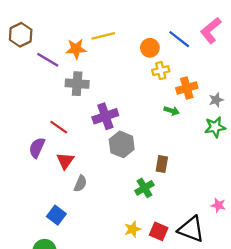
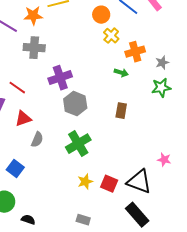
yellow cross: (161, 71) -> (111, 36), turned -35
red triangle: (65, 161) -> (23, 119), turned 36
brown rectangle: (162, 164) -> (121, 111), moved
green cross: (144, 188) -> (78, 144), moved, size x1.4

